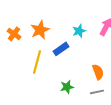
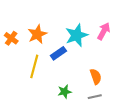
cyan star: (79, 31) -> (77, 35), size x1.6

